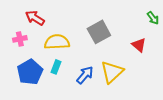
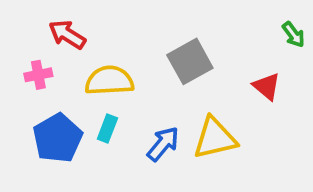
yellow triangle: (112, 72) -> (215, 138), turned 30

